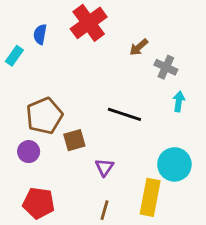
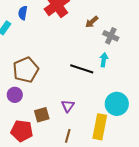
cyan arrow: (179, 102) -> (104, 60), moved
brown square: (74, 140) -> (42, 115), moved

